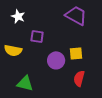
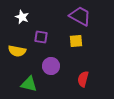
yellow square: (76, 53) -> (76, 41), moved
purple circle: (56, 60) -> (51, 66), moved

